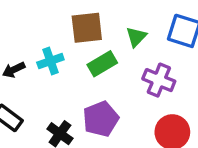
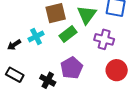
green triangle: (136, 37) -> (87, 15), size x1.5

